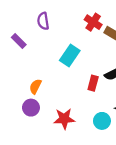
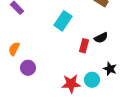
orange semicircle: (35, 87) -> (14, 49), moved
red star: (64, 119) -> (71, 84), moved

